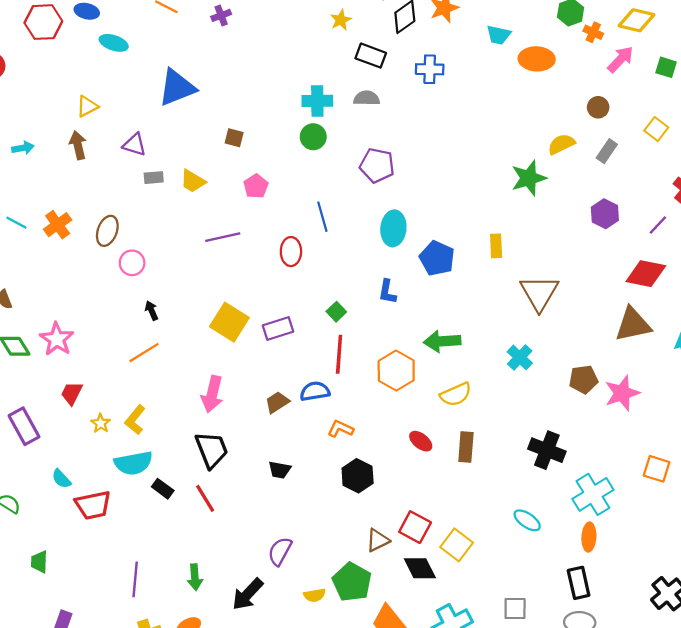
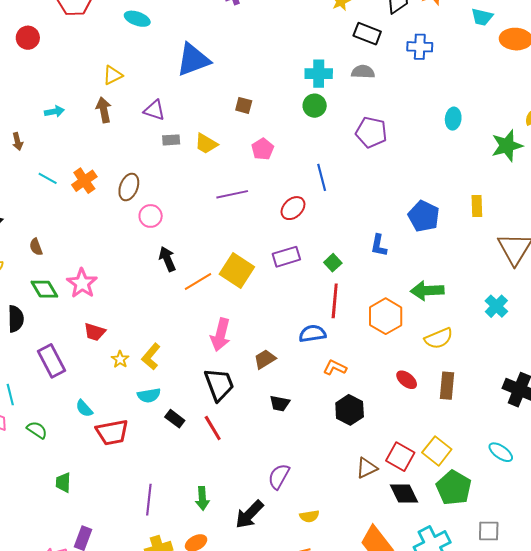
cyan ellipse: (393, 228) -> (453, 119), moved, size x0.7
red ellipse: (291, 252) -> (293, 208), turned 45
black arrow: (152, 310) -> (167, 259), size x1.4
purple rectangle: (278, 328) -> (286, 257), moved
orange line: (144, 353) -> (198, 281), moved
red trapezoid: (72, 393) -> (95, 332), turned -100
brown trapezoid: (277, 402) -> (265, 359), moved
cyan semicircle: (133, 463) -> (149, 395), size x0.7
yellow square: (457, 545) -> (437, 451), moved
green pentagon: (352, 582) -> (454, 488), moved

